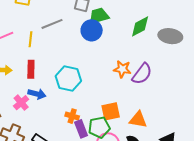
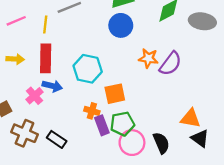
blue circle: (92, 30) -> (121, 25), moved
red rectangle: (31, 69) -> (46, 58), size x1.4
orange square: (111, 111) -> (115, 94), moved
orange triangle: (138, 120) -> (190, 118), moved

